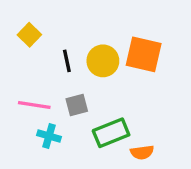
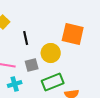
yellow circle: (103, 61) -> (51, 53), moved
cyan cross: (49, 136) -> (15, 84), turned -32

